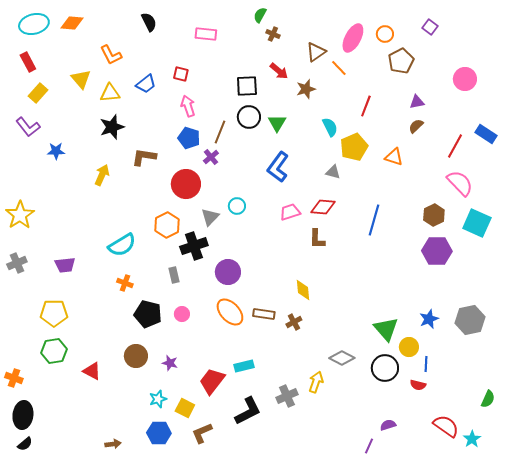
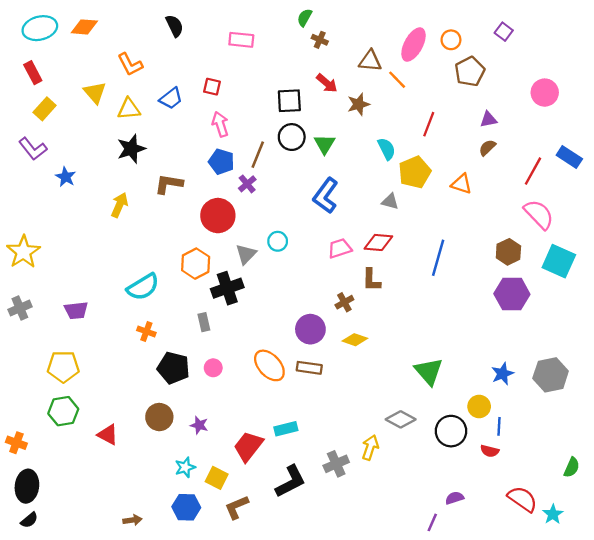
brown triangle: (316, 52) -> (370, 61), turned 40
blue star: (56, 151) -> (66, 177), turned 30
purple circle: (228, 272) -> (310, 329), moved
yellow diamond: (303, 290) -> (355, 340), turned -65
brown cross: (294, 322) -> (344, 302), moved
green triangle: (386, 329) -> (429, 371), moved

